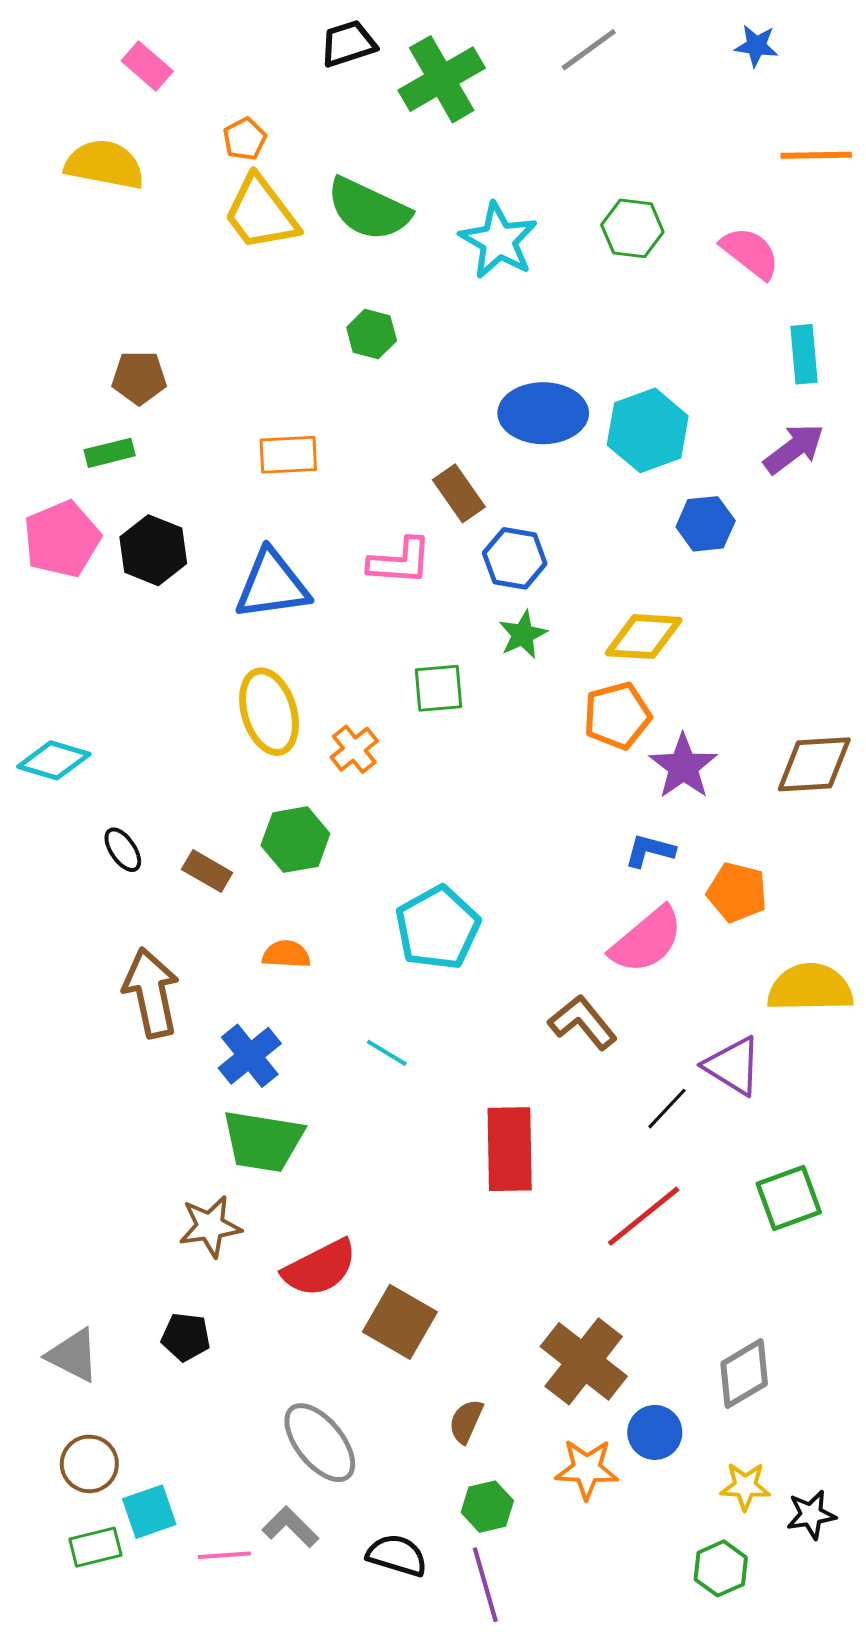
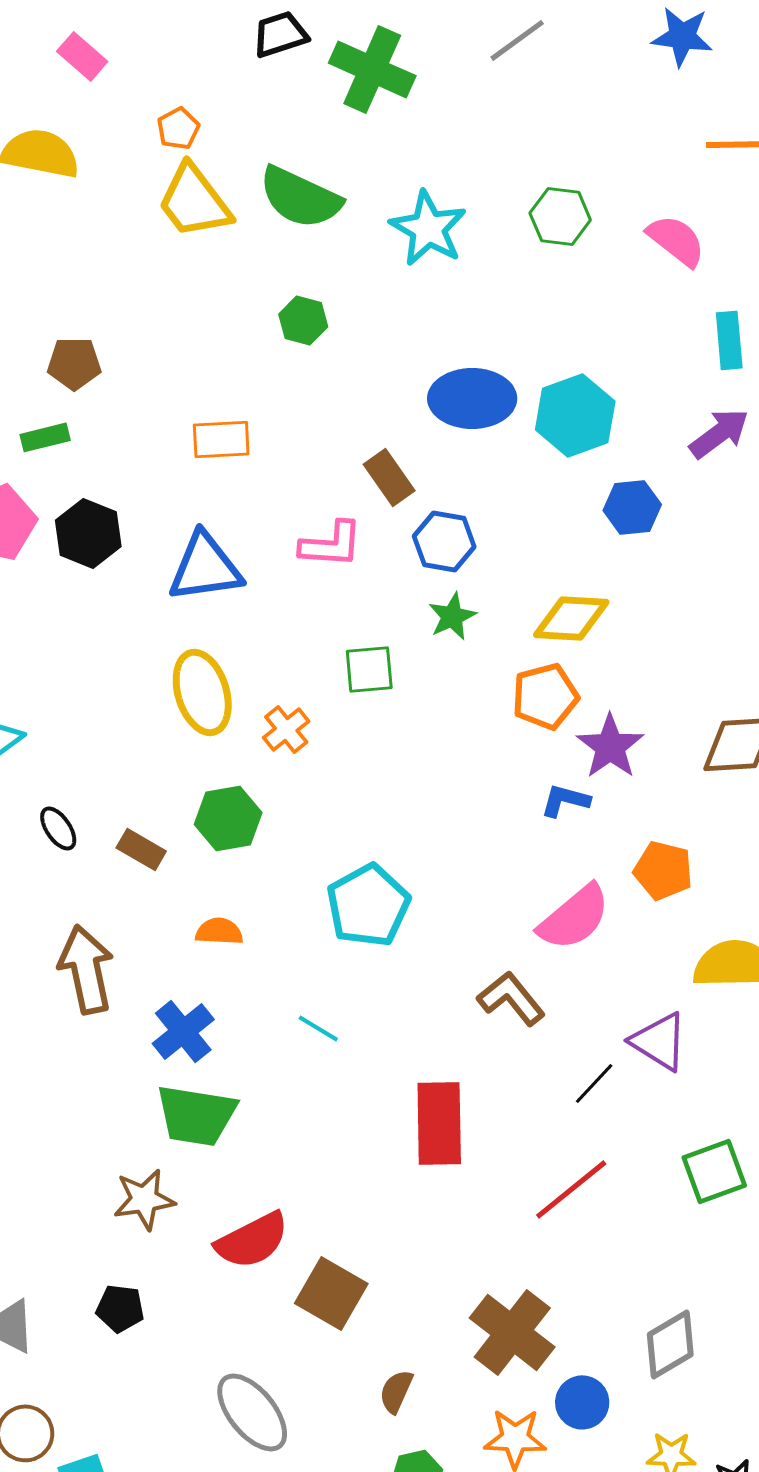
blue star: (756, 46) -> (682, 36), size x1.4
green cross: (442, 79) -> (372, 69), turned -36
blue L-shape: (650, 851) -> (565, 800), moved

